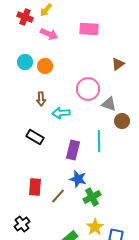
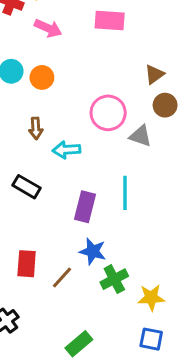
brown circle: (122, 121) -> (165, 105), moved
yellow star: (95, 227) -> (151, 298), moved, turned 30

